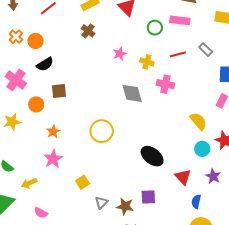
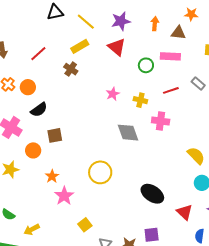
brown cross: (88, 31) -> (71, 69), moved
pink star: (53, 159) -> (64, 196), moved

